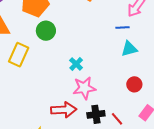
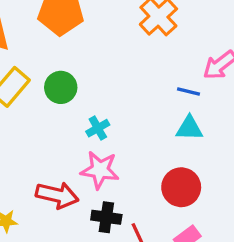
green circle: (46, 31) -> (61, 87), moved
red circle: (134, 84) -> (181, 187), size x1.5

